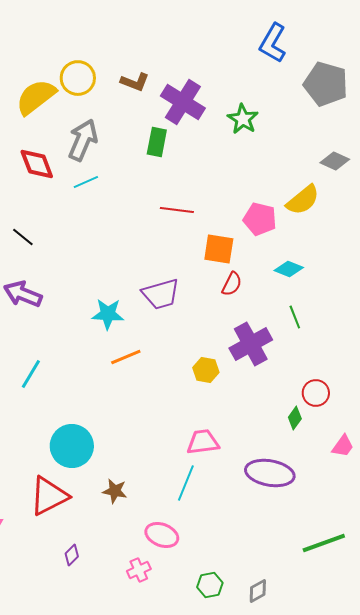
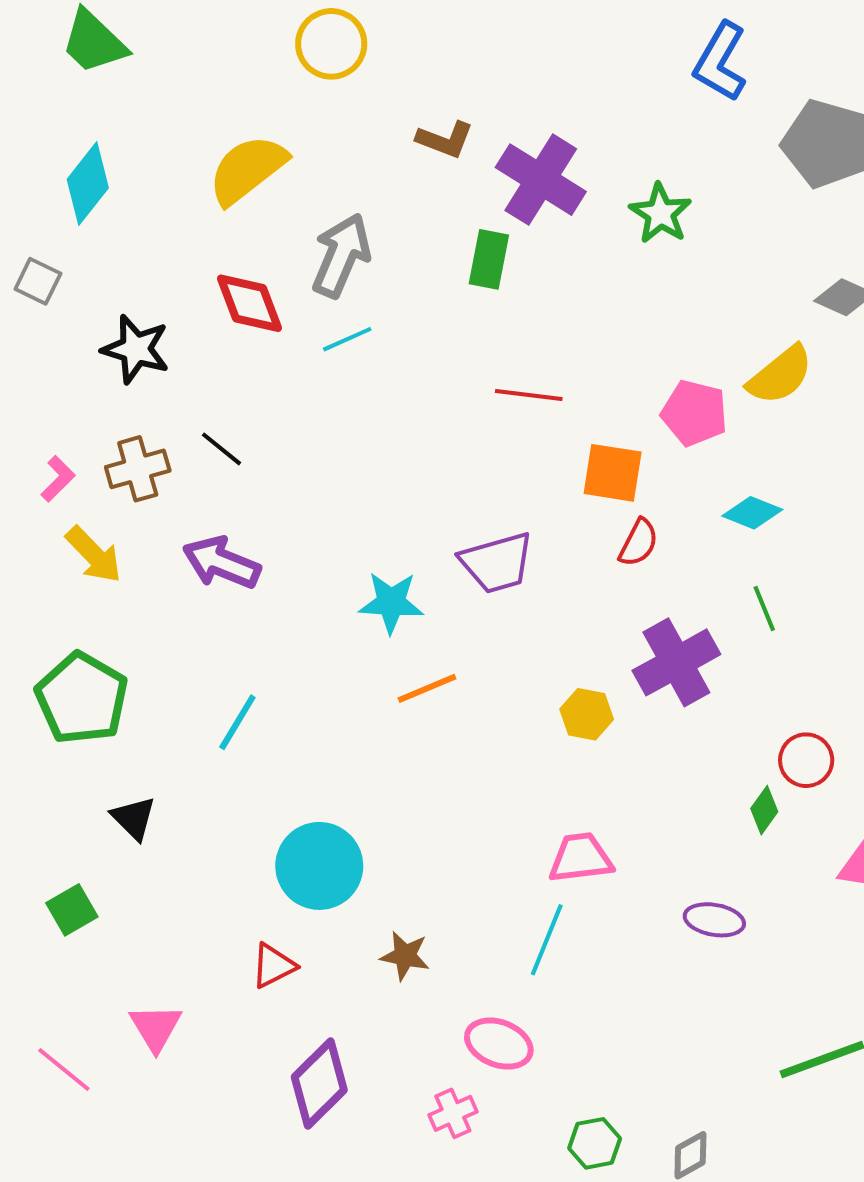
yellow circle: (78, 78) -> (331, 44), moved
purple ellipse: (270, 473) -> (714, 920), size x0.6
red triangle: (49, 496) -> (273, 966), size x0.6
purple diamond: (72, 555) -> (319, 1083), size x2.0

